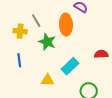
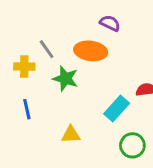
orange ellipse: (66, 25) -> (91, 51), turned -75
cyan rectangle: (70, 66) -> (117, 108), moved

